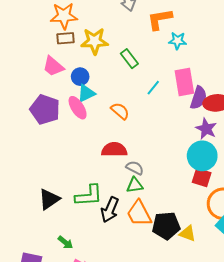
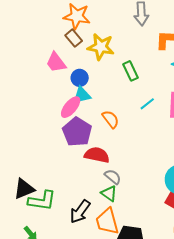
brown rectangle: (65, 38) -> (74, 38), turned 42
pink ellipse: (78, 108) -> (71, 107), turned 60
purple pentagon: (45, 109) -> (77, 132), moved
green triangle: (135, 185) -> (109, 193), turned 30
green L-shape: (89, 196) -> (42, 201), moved

